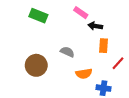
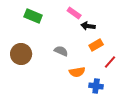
orange rectangle: (104, 46) -> (96, 45), turned 56
brown circle: (36, 65) -> (21, 54), moved

